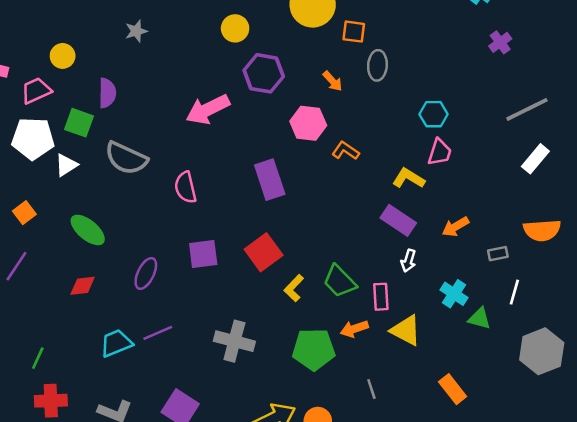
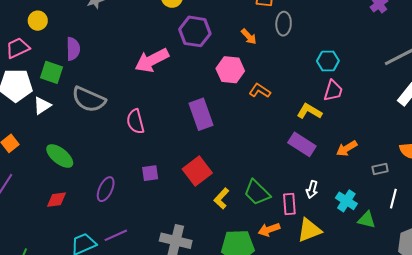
purple square: (203, 254) -> (150, 173), size x0.7
white arrow: (408, 261) -> (312, 190), moved
yellow triangle: (406, 330) -> (309, 230), turned -48

